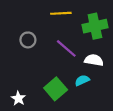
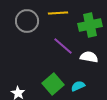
gray circle: (28, 40) -> (27, 21), moved, size x1.5
cyan semicircle: (82, 80) -> (78, 86), moved

